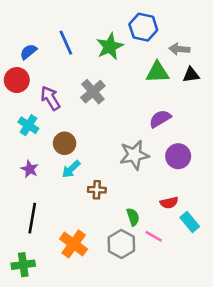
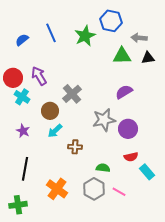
red circle: (17, 80) -> (13, 78), moved
gray cross: (93, 92) -> (72, 94), moved
purple circle: (178, 156) -> (128, 129), moved
green semicircle: (133, 217) -> (103, 168), turned -64
pink line: (154, 236) -> (119, 192), moved

